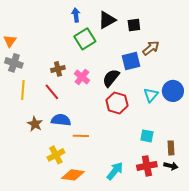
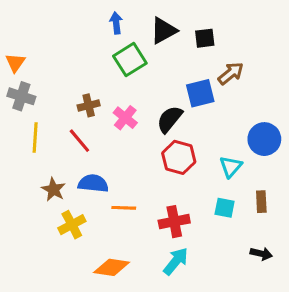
cyan triangle: (151, 95) -> (231, 167), moved
brown rectangle: (171, 148) -> (261, 202), moved
yellow cross: (56, 155) -> (72, 225), moved
red cross: (147, 166) -> (174, 222), moved

